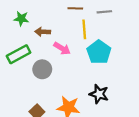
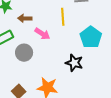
cyan pentagon: (99, 52) -> (91, 37), moved
black star: (99, 94) -> (74, 63), moved

